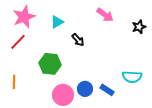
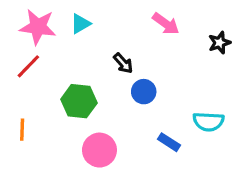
pink star: (24, 17) -> (38, 27), turned 30
cyan triangle: (57, 22) -> (81, 24), moved
blue circle: (85, 89) -> (144, 92), moved

